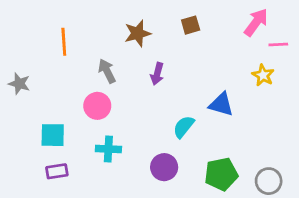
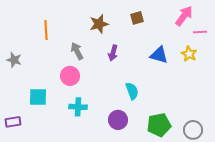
blue triangle: (221, 104) -> (159, 55), moved
cyan semicircle: (184, 127) -> (132, 91), turned 120
purple rectangle: (57, 171) -> (13, 122), moved

